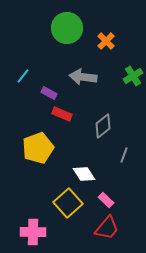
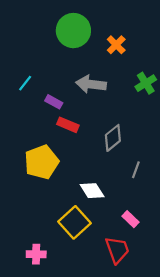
pink rectangle: (106, 200) -> (130, 219), moved
red trapezoid: (107, 228) -> (117, 250), turned -60
pink cross: (33, 232) -> (36, 254), size x0.7

